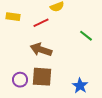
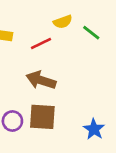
green line: (86, 36) -> (91, 33), moved

